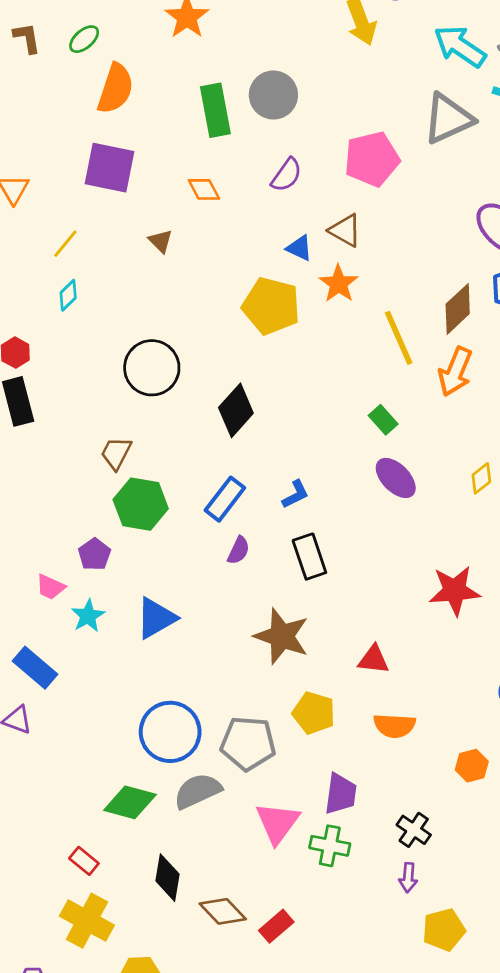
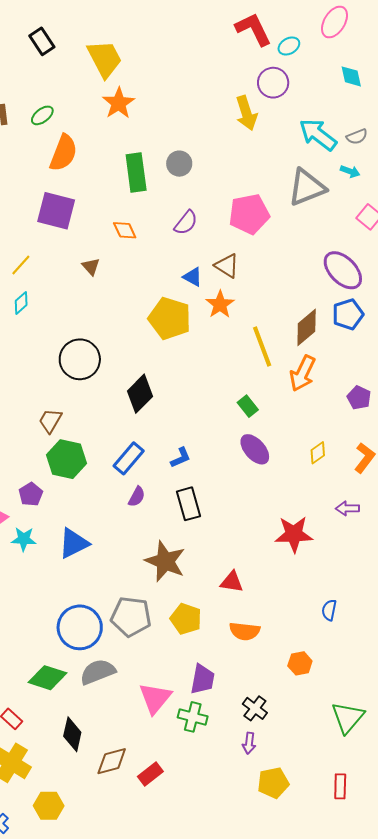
gray circle: (273, 95) -> (179, 164), size x0.7
cyan star: (88, 616) -> (24, 539), turned 30
gray pentagon: (248, 743) -> (131, 617), moved
brown diamond: (223, 911) -> (112, 761), turned -64

